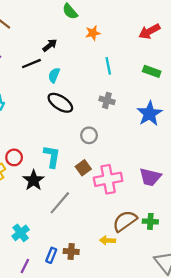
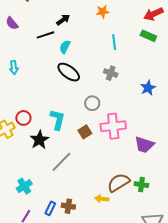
green rectangle: (152, 71) -> (148, 36), moved
blue star: (150, 114) -> (148, 88), size x0.7
pink cross: (108, 179) -> (113, 126), moved

